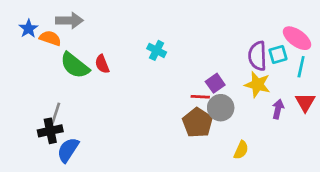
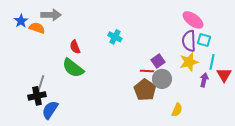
pink ellipse: (297, 38) -> (193, 20), moved
cyan square: (278, 55) -> (204, 40), turned 32
green semicircle: (75, 65) -> (73, 68), moved
cyan line: (301, 67) -> (212, 62), moved
yellow star: (257, 85) -> (189, 62), turned -30

